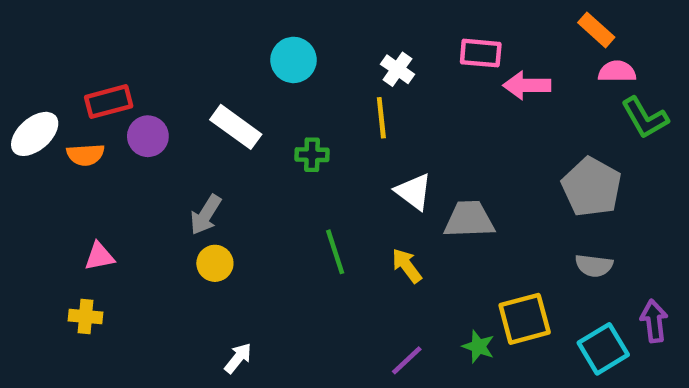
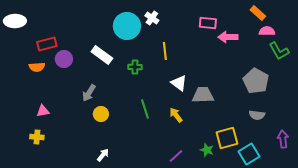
cyan circle: (293, 60) -> (127, 26), size x1.4
white cross: (397, 69) -> (152, 18), moved
white ellipse: (35, 134) -> (15, 21), moved, turned 40
yellow circle: (215, 263) -> (101, 114), moved
cyan square: (603, 349) -> (249, 154), moved

